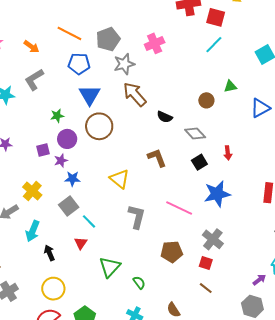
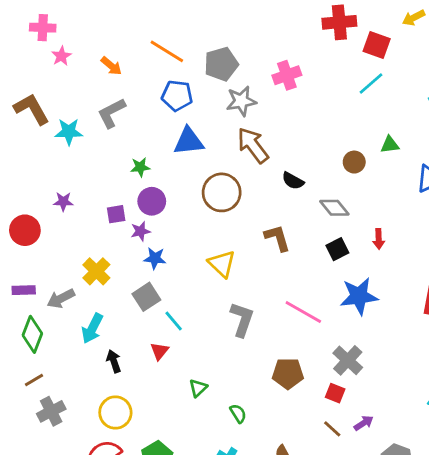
blue triangle: (90, 95) -> (189, 141), turned 50
brown circle: (99, 126) -> (222, 192), moved
green triangle: (110, 267) -> (198, 388), size x0.6
purple arrow: (259, 280) -> (364, 423), moved

